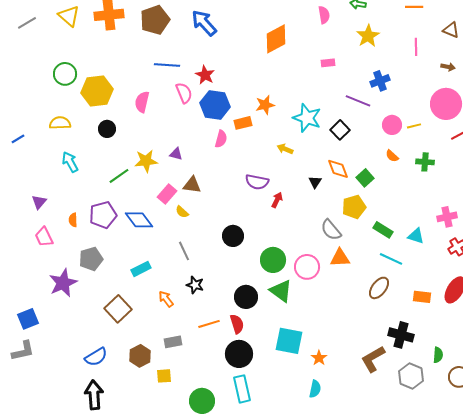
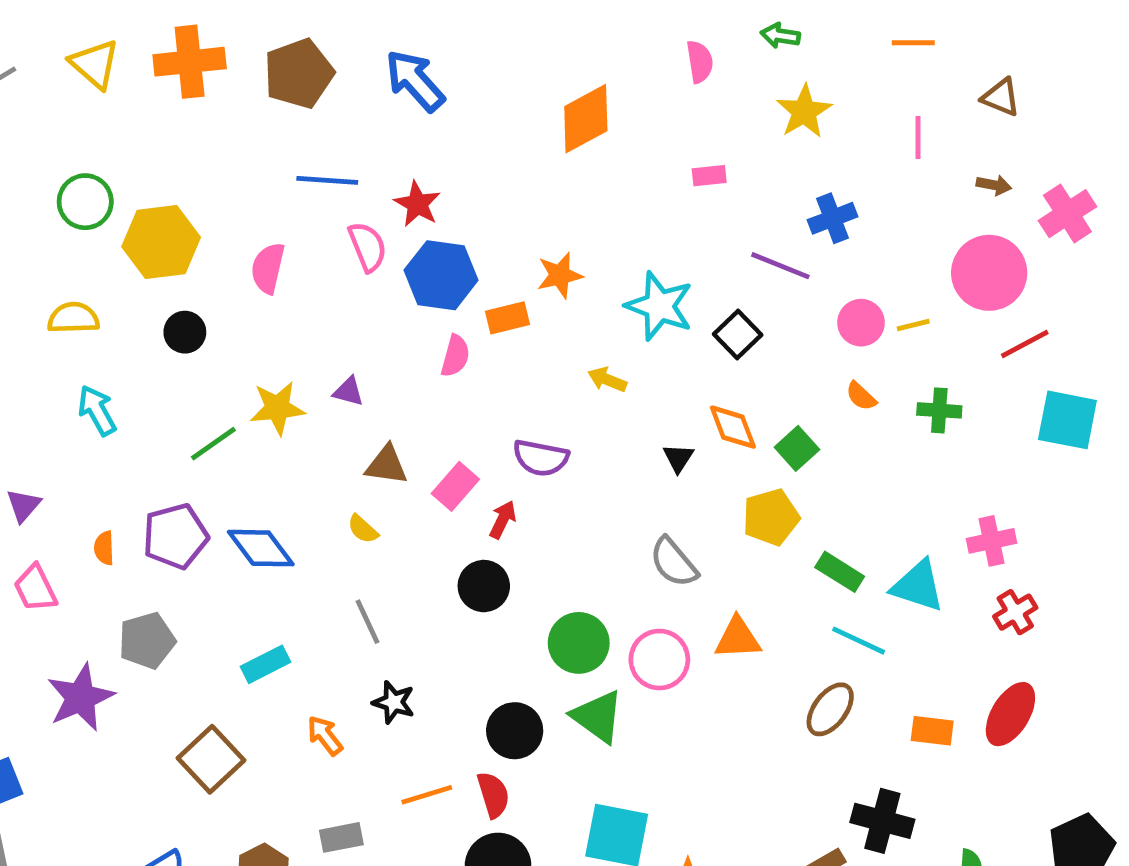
pink rectangle: (167, 194) -> (455, 486), moved
red arrow: (277, 200) -> (503, 520), moved
gray semicircle: (331, 230) -> (674, 562), moved
cyan triangle: (416, 236) -> (918, 586), size x1.4

